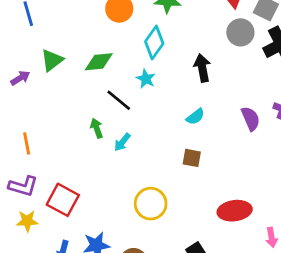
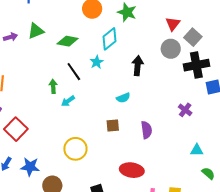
purple semicircle: (251, 119) -> (146, 130), moved
brown square: (192, 158) -> (113, 125), turned -32

